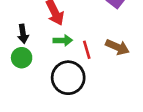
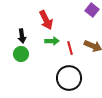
black circle: (68, 78) -> (69, 78), moved

